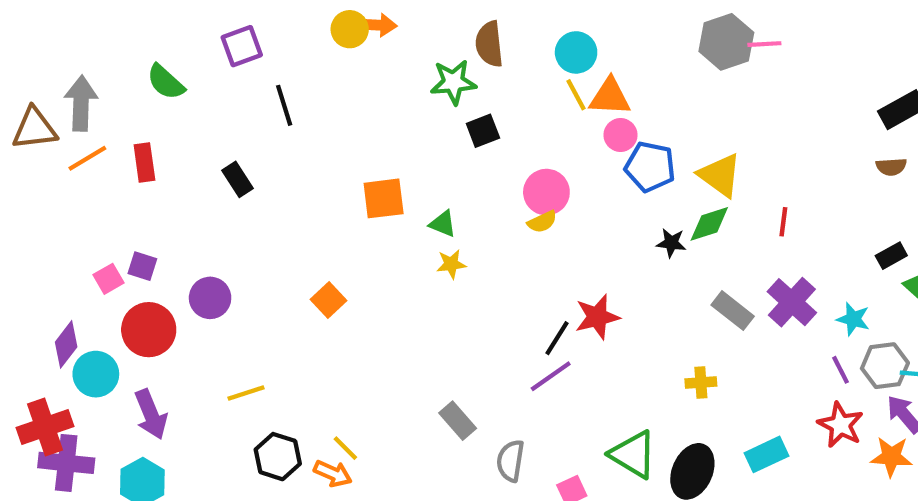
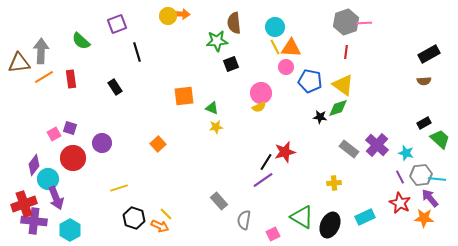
pink circle: (620, 135) -> (286, 67), moved
red line: (783, 222) -> (346, 52), moved
purple arrow: (151, 414) -> (56, 198), moved

